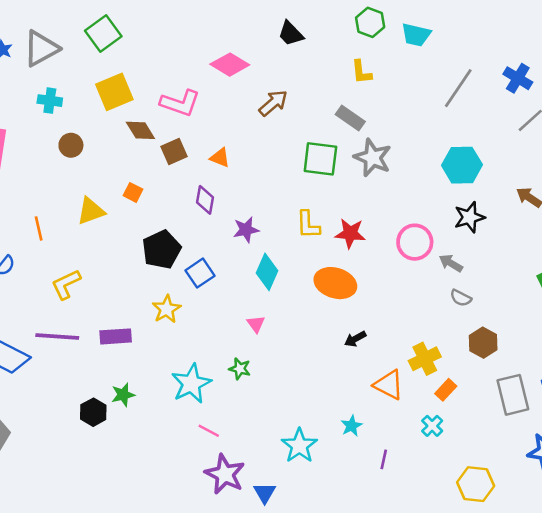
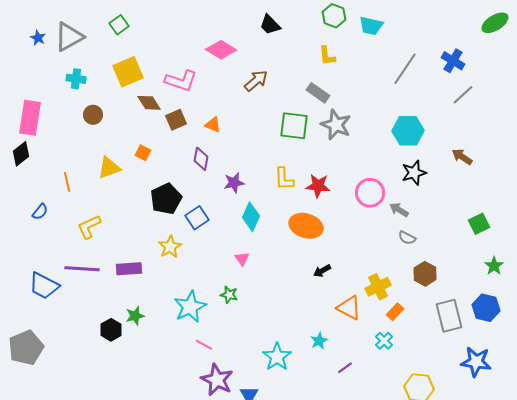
green square: (103, 34) -> (119, 25), size x0.7
purple line: (384, 459) -> (345, 368), turned 42

